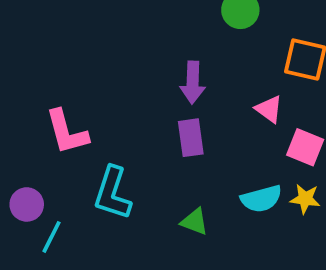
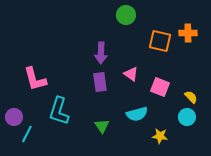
pink triangle: (269, 109) -> (131, 74), moved
yellow star: (305, 199) -> (160, 136), moved
green triangle: (195, 222) -> (102, 126), turned 35

